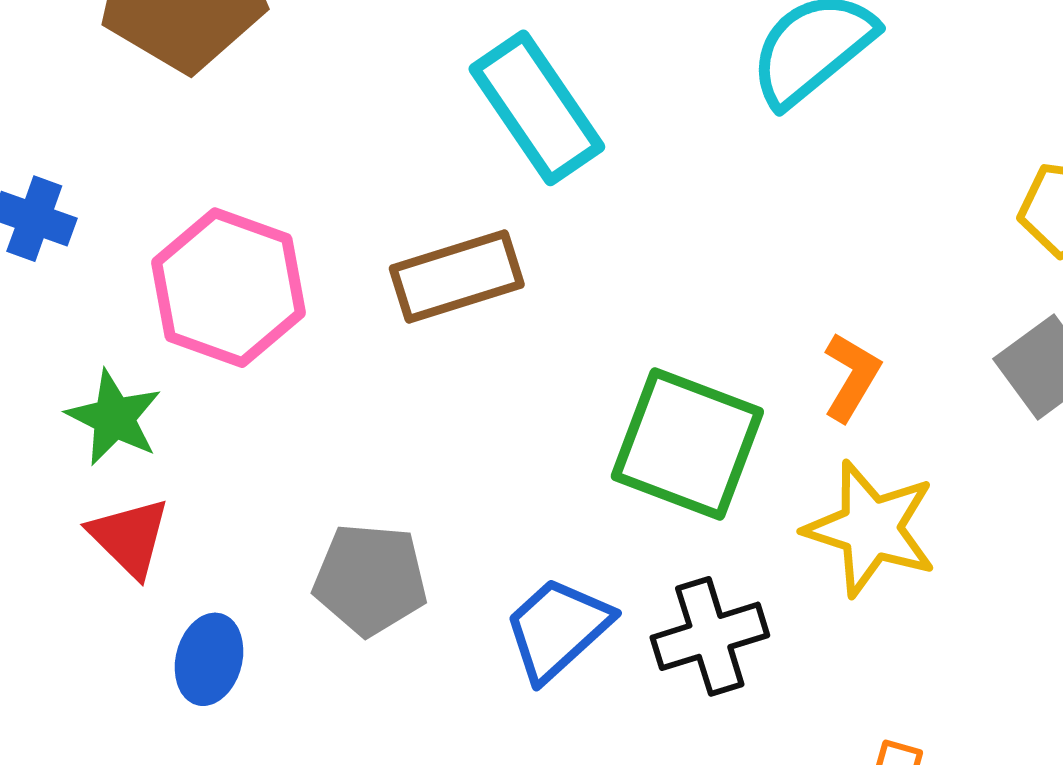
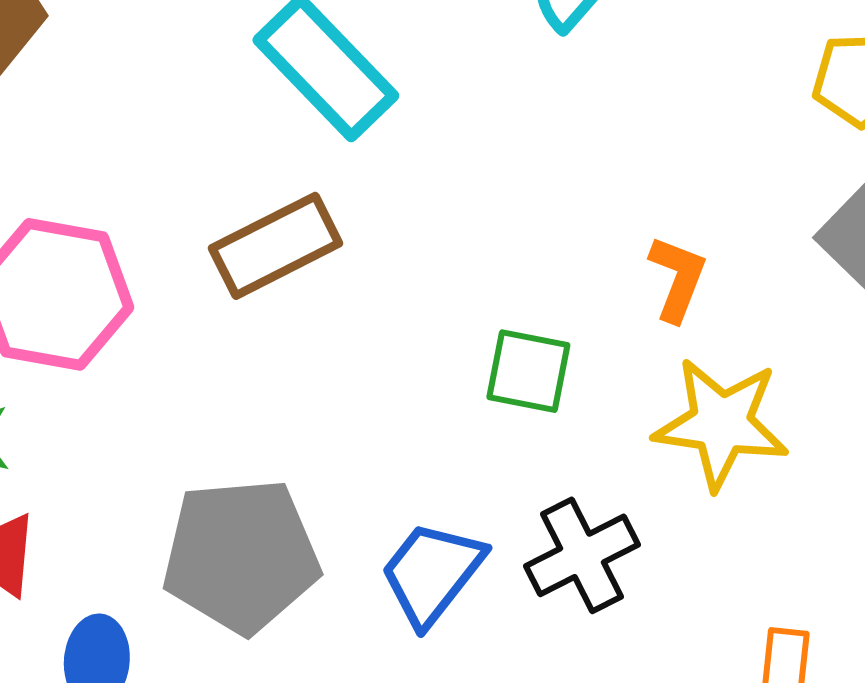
green square: (687, 444) -> (528, 371), size x0.6
gray pentagon: (370, 579) -> (241, 556), size x1.4

